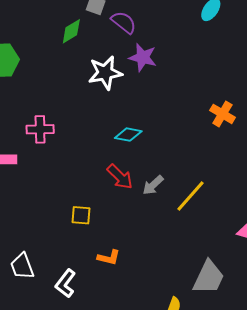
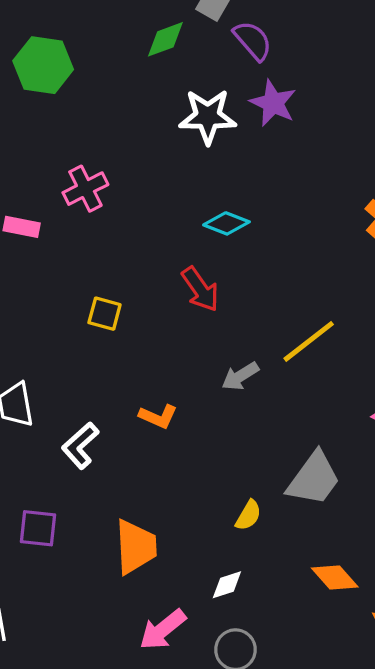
pink cross: (40, 129) -> (85, 189), turned -36
gray arrow: (153, 185) -> (240, 376), moved
yellow square: (81, 215) -> (105, 314), moved

